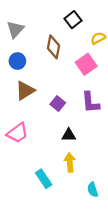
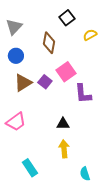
pink square: (86, 64) -> (66, 72), moved
purple square: (58, 104) -> (45, 82), moved
cyan rectangle: (44, 179) -> (30, 168), moved

